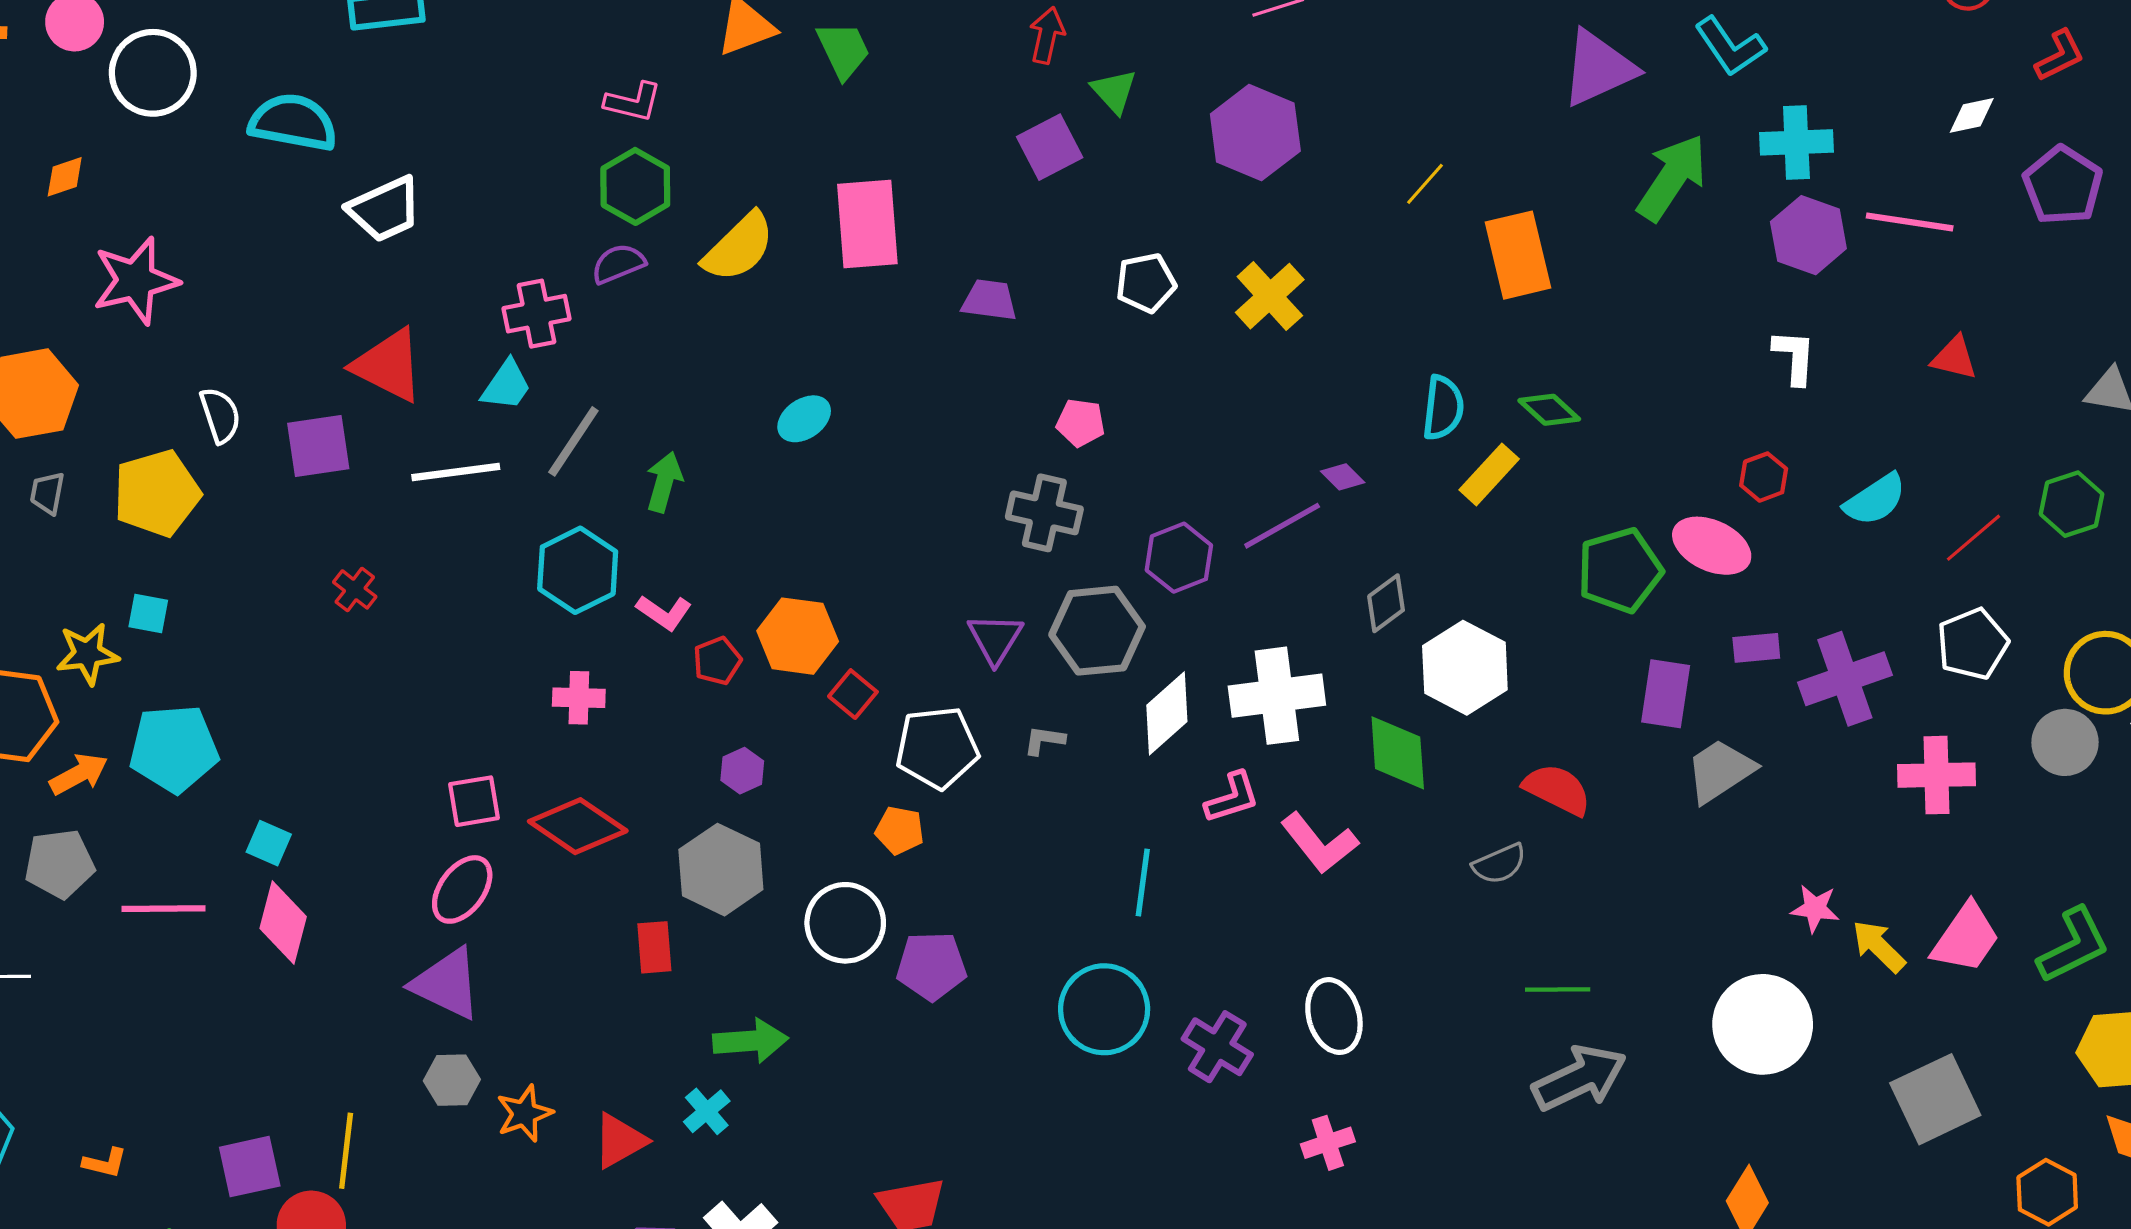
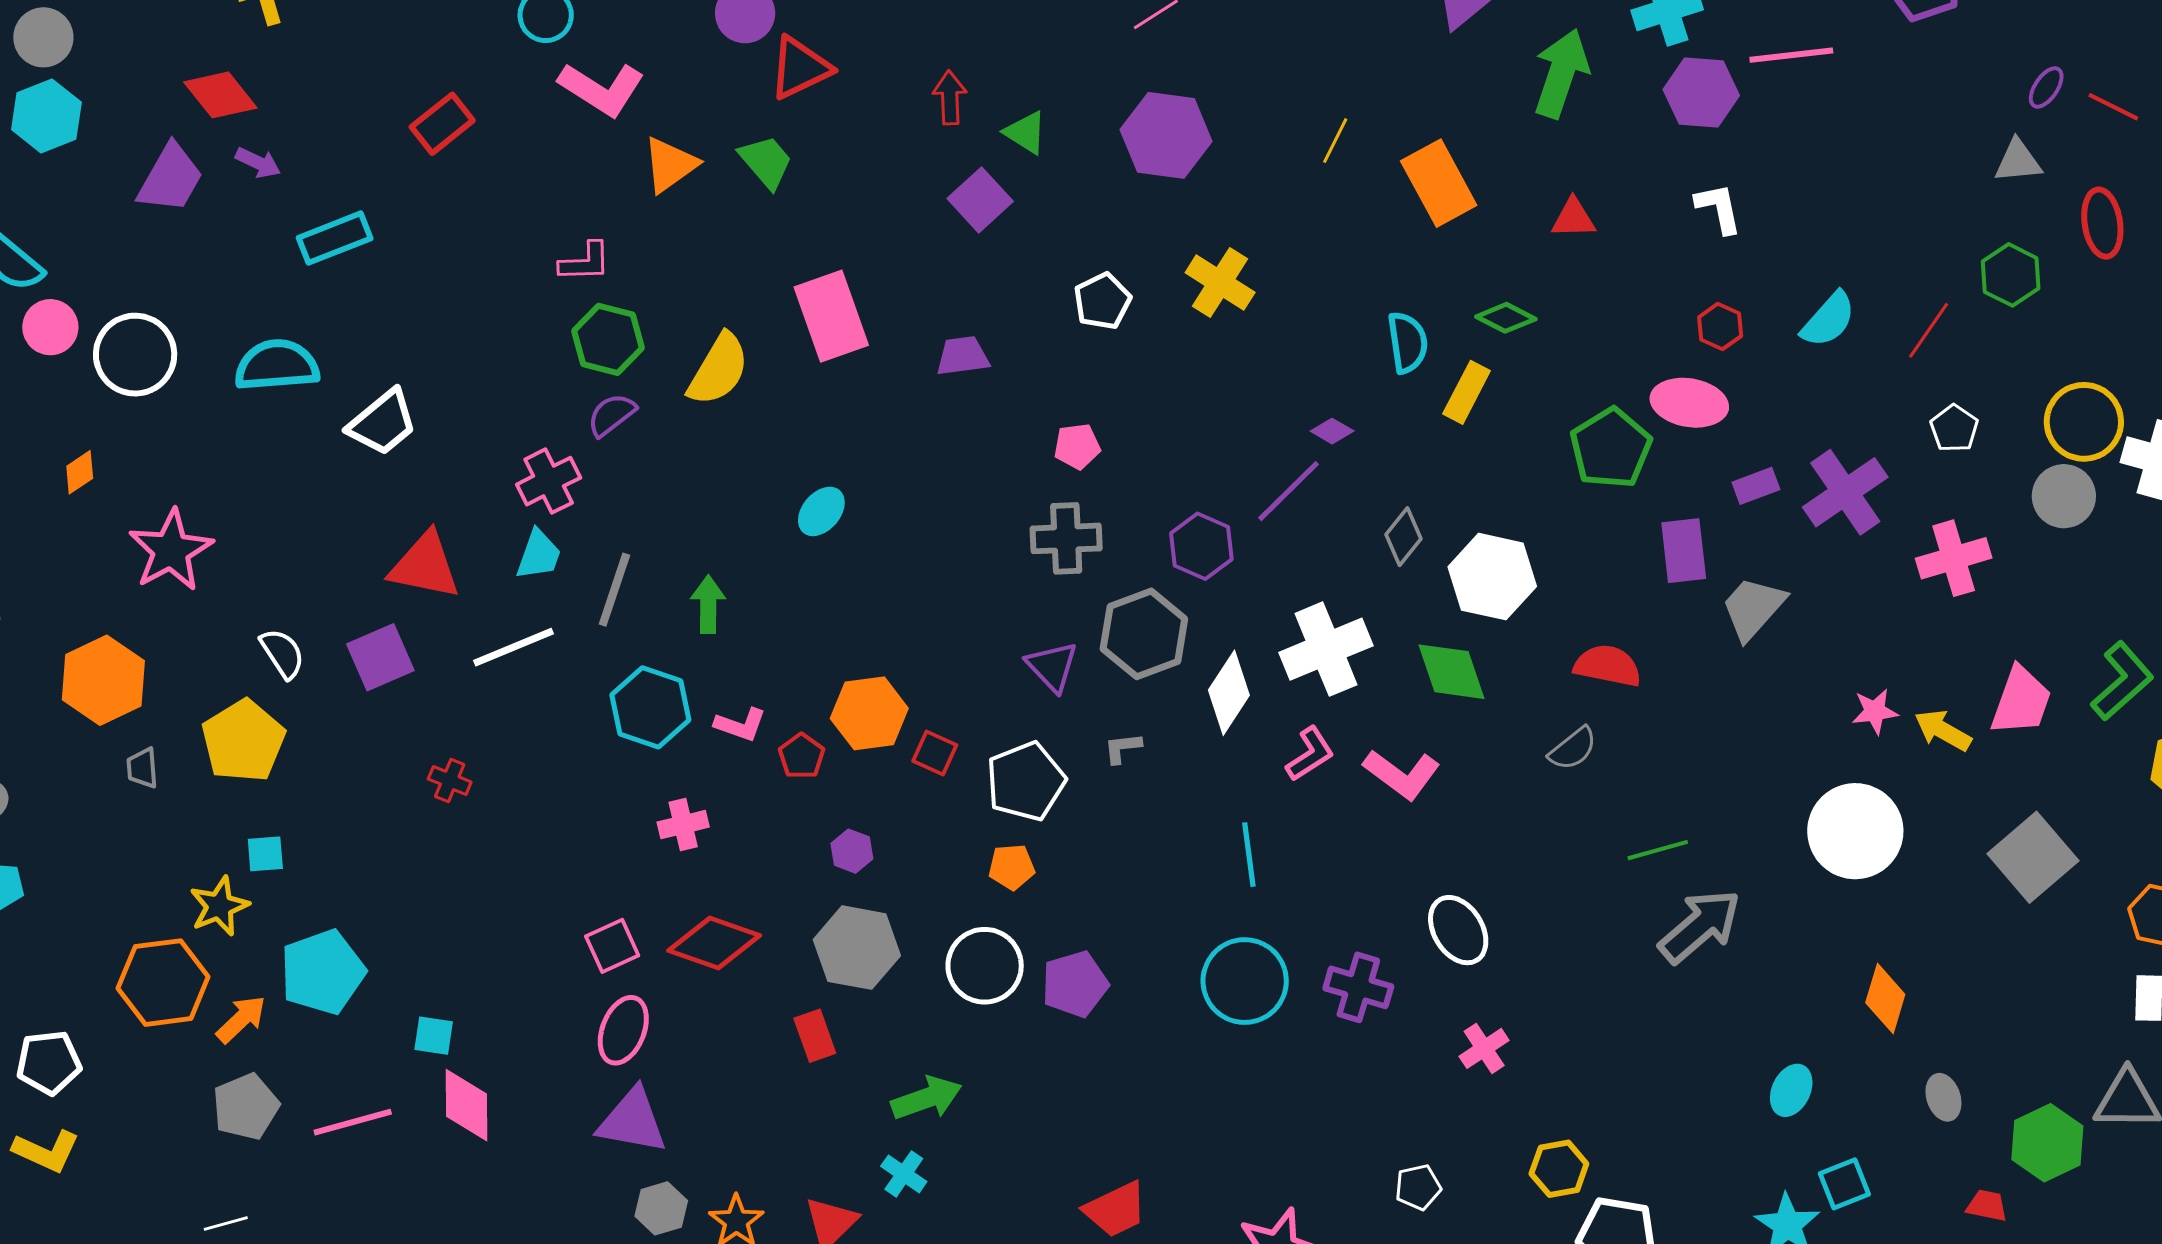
red triangle: (1954, 358) -> (1573, 218), moved
white pentagon: (1973, 644) -> (1954, 428), size x0.7

